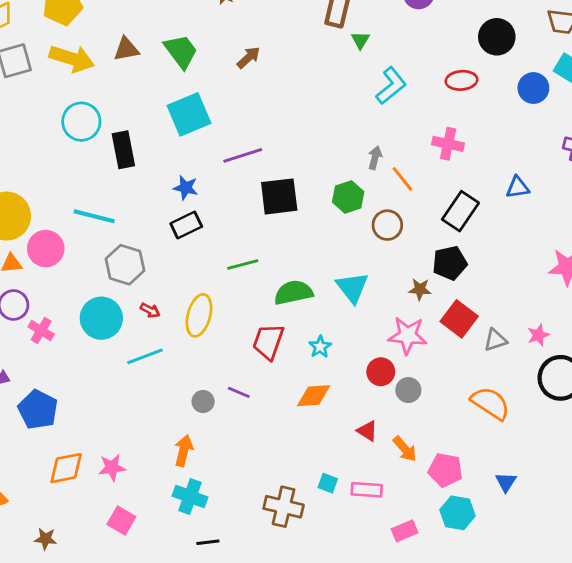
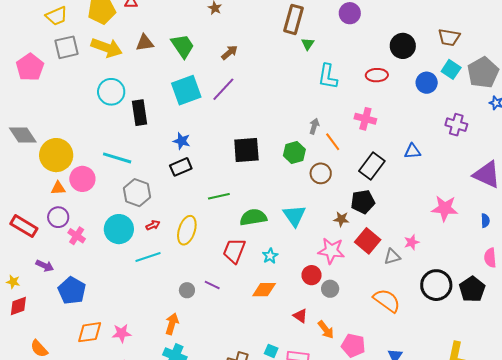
cyan L-shape: (391, 86) -> (328, 77), turned 136
purple line: (243, 155) -> (223, 89), moved, turned -32
red arrow: (150, 310) -> (153, 225), turned -56
pink star: (538, 335) -> (412, 242), moved

